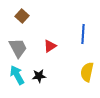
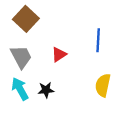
brown square: (22, 16) -> (26, 19), size x1.5

